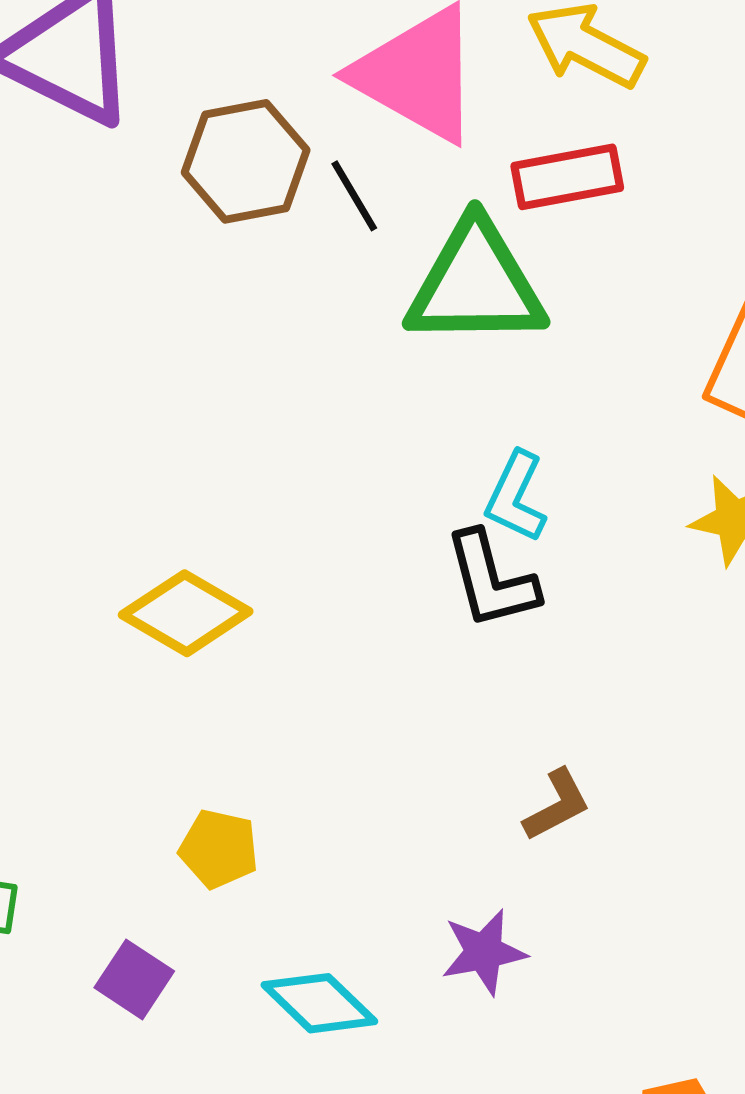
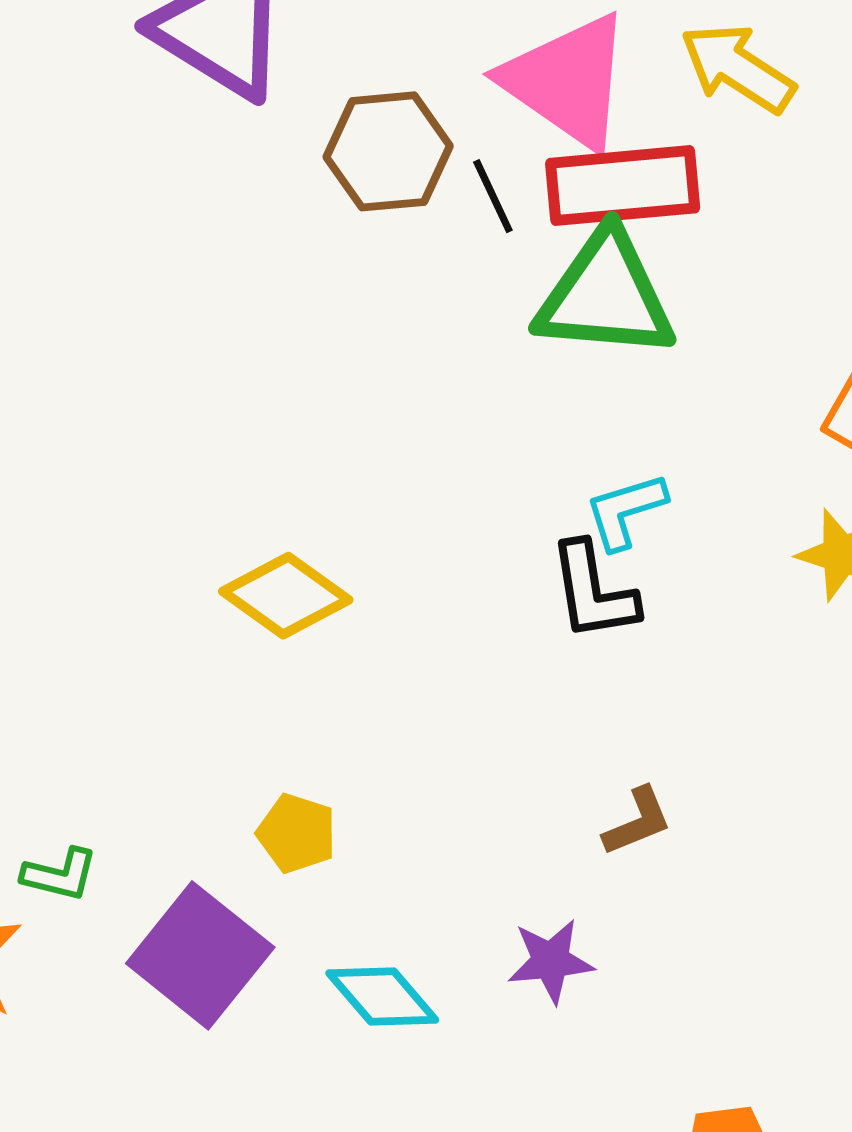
red rectangle: (567, 177) -> (623, 186), moved, size x1.4
cyan L-shape: (516, 497) -> (625, 511), turned 42
purple square: (134, 979) -> (200, 955), size x1.8

